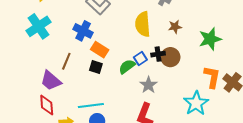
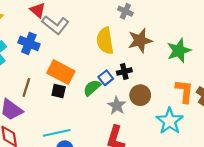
brown star: (175, 27) -> (140, 41), size x1.6
blue cross: (83, 31) -> (29, 43), moved
orange rectangle: (100, 50) -> (61, 72), size x1.4
brown circle: (170, 57) -> (140, 95), moved

